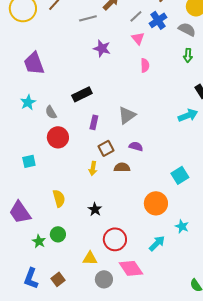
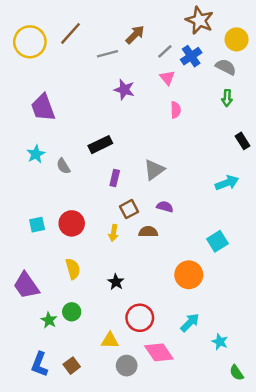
cyan arrow: (188, 115) -> (227, 183), moved
red circle: (58, 137) -> (72, 223), moved
cyan star: (182, 226) -> (220, 342), moved

